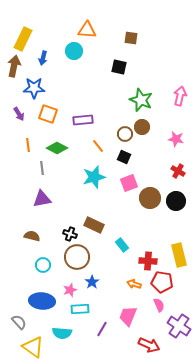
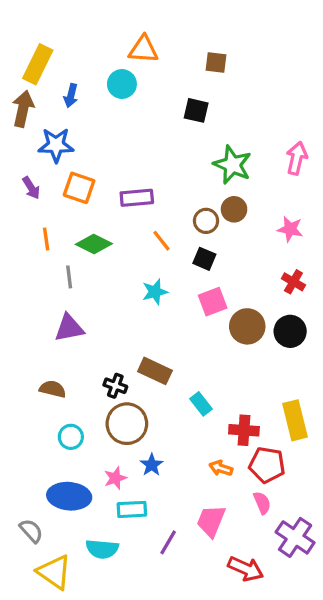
cyan star: (94, 177) -> (155, 292), size x0.7

